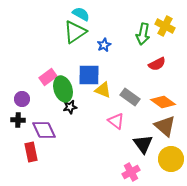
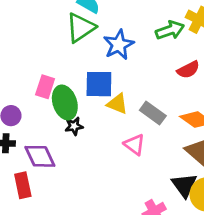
green arrow: (143, 34) -> (170, 30), turned -120
blue star: (104, 45) -> (119, 45), size x1.6
pink rectangle: (48, 77) -> (45, 87), turned -36
black triangle: (143, 144) -> (184, 185), moved

